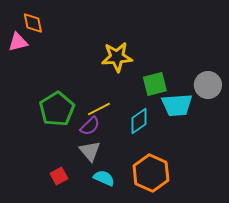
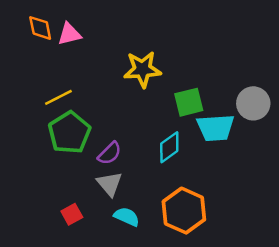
pink triangle: (18, 42) -> (69, 34), moved
yellow line: (99, 109) -> (58, 97), moved

